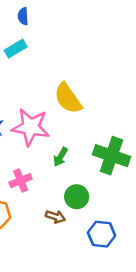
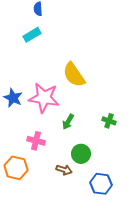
green cross: (111, 156) -> (109, 121), size x0.5
pink cross: (21, 181) -> (36, 141), turned 36

